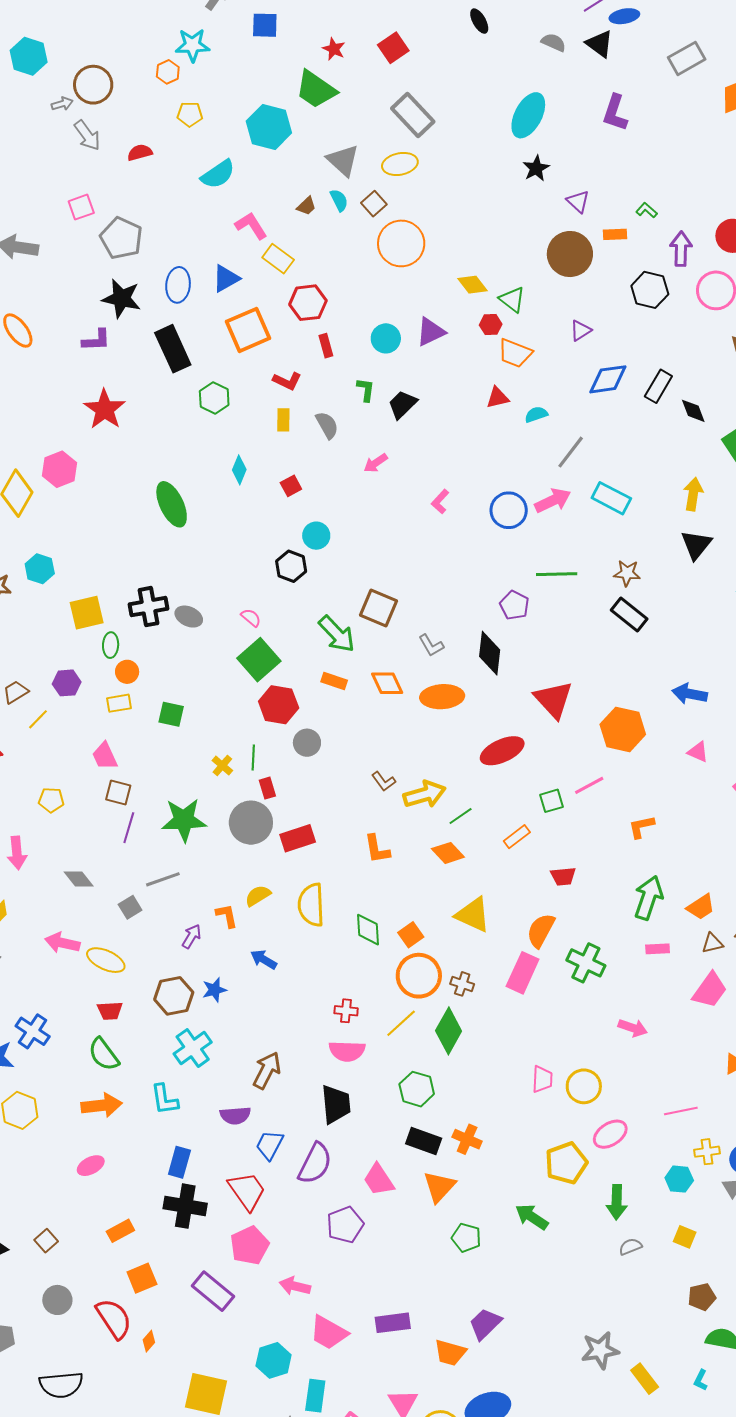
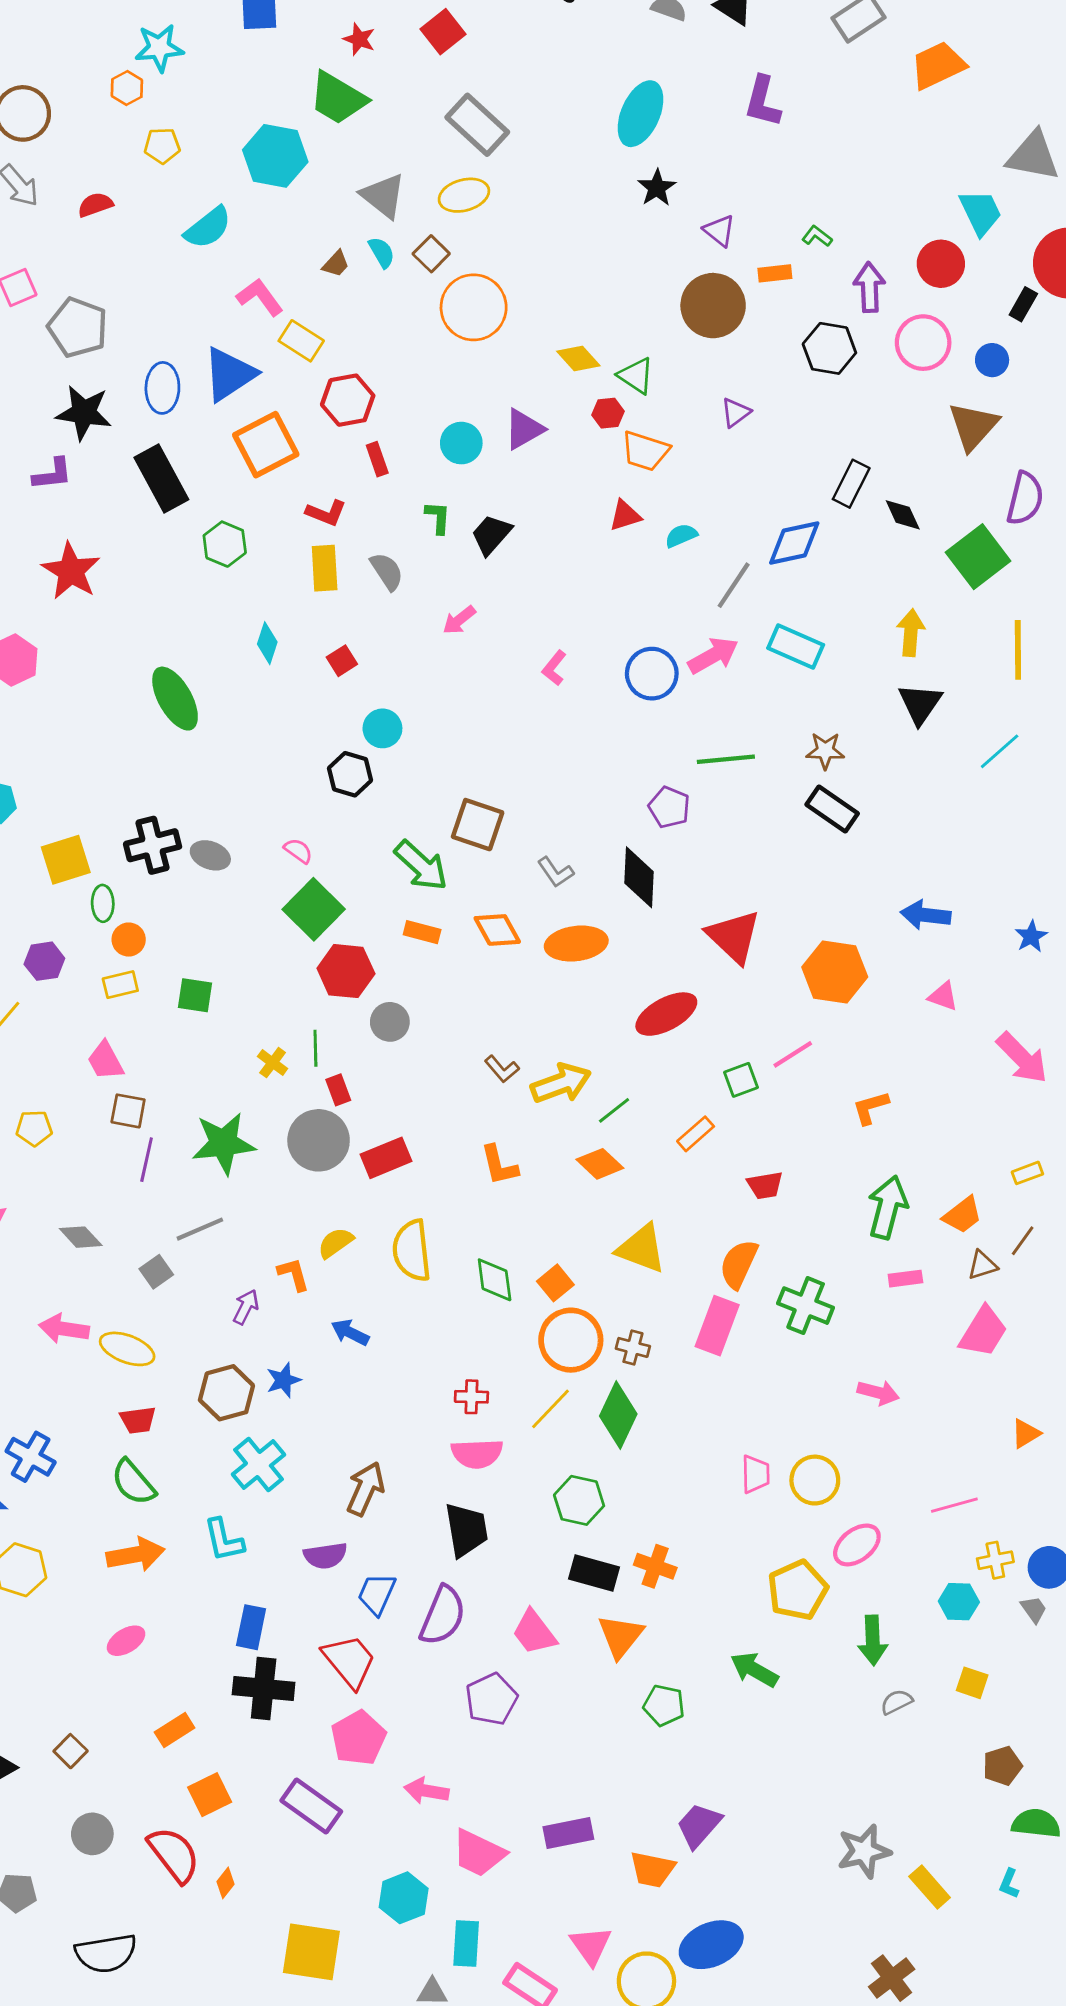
blue triangle: (226, 279) -> (229, 374), size x1.4
blue diamond: (608, 379) -> (794, 543), moved
yellow rectangle: (283, 420) -> (325, 568), size x1.4

